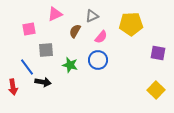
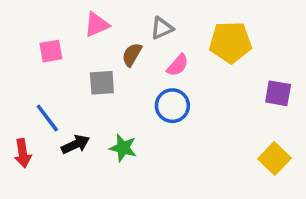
gray square: (46, 50) -> (102, 83), moved
green star: (70, 65) -> (123, 148), moved
black arrow: (43, 82) -> (76, 144), turned -35

